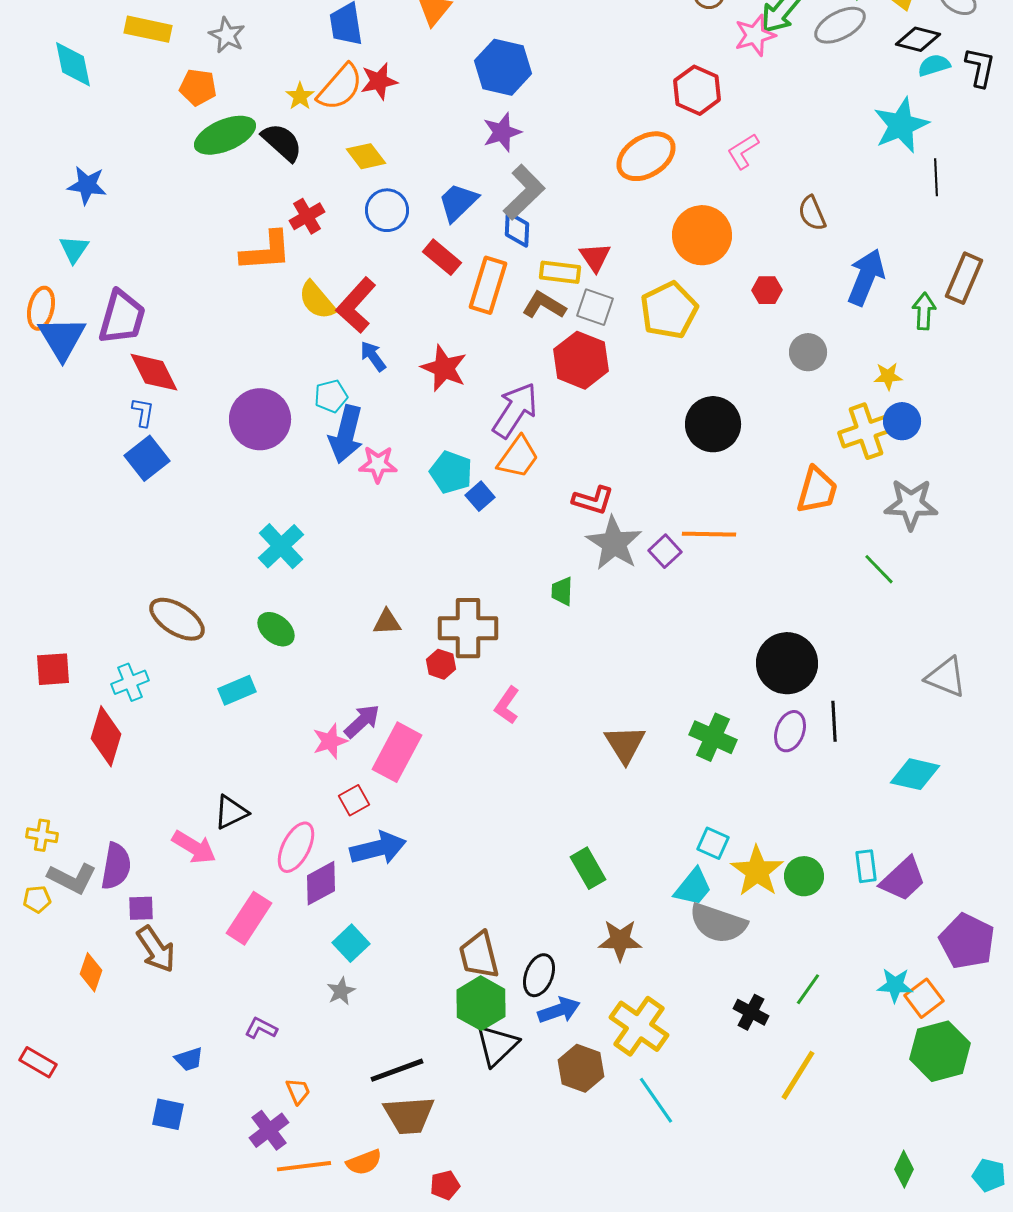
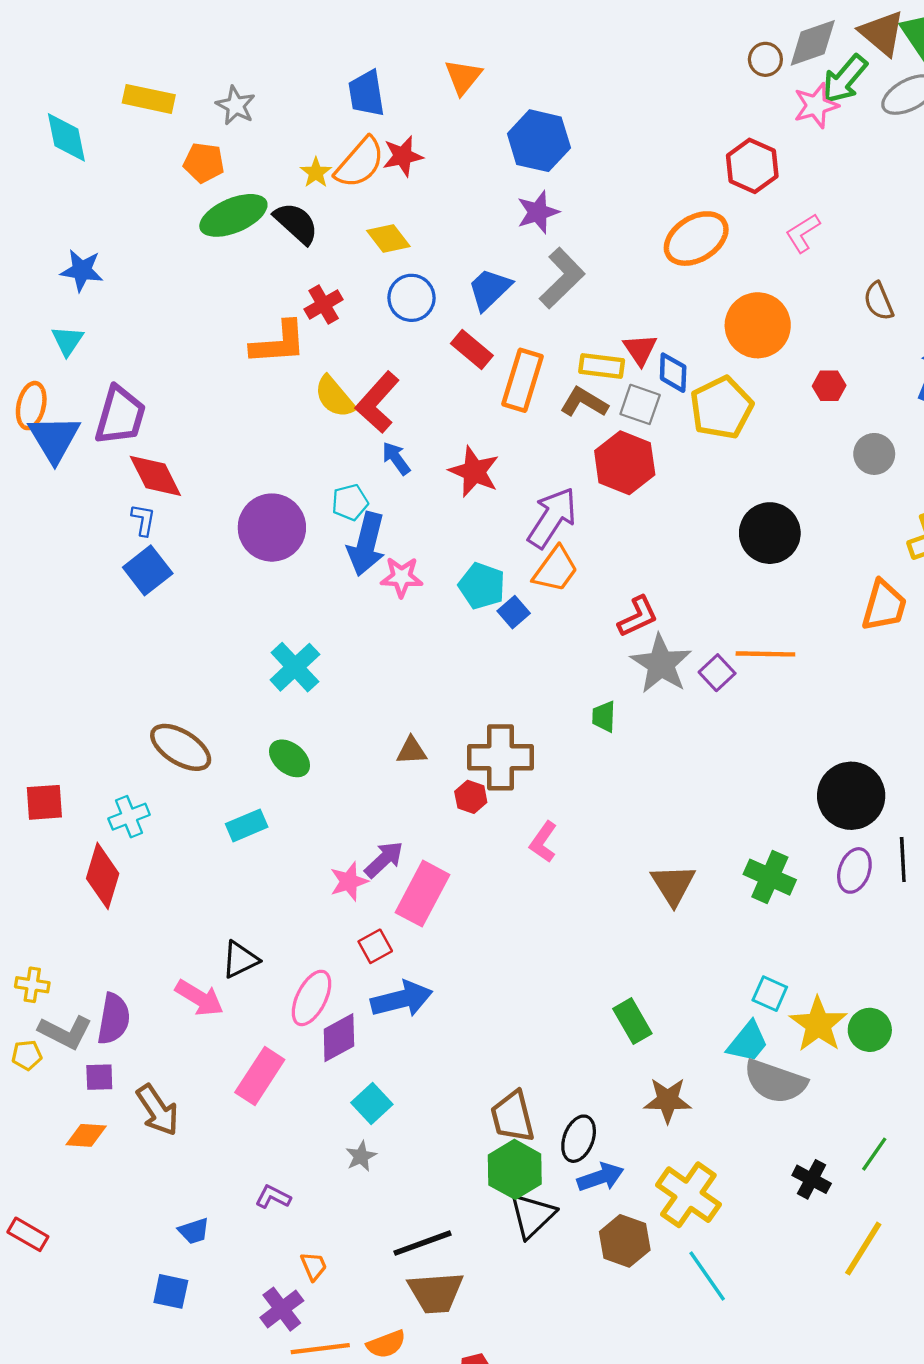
blue diamond: (517, 229) -> (673, 373), moved
red L-shape: (593, 500) -> (638, 617), turned -42
purple square: (141, 908) -> (99, 1077), moved
orange diamond: (91, 972) -> (86, 1135), turned 75

